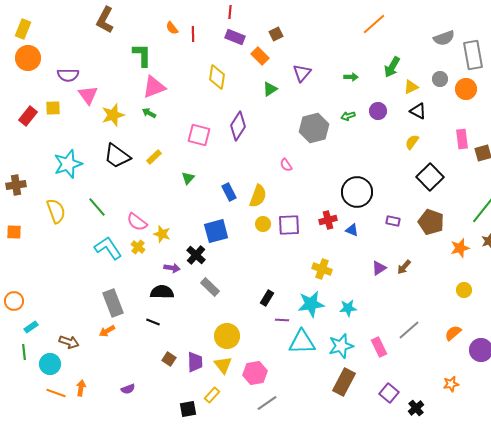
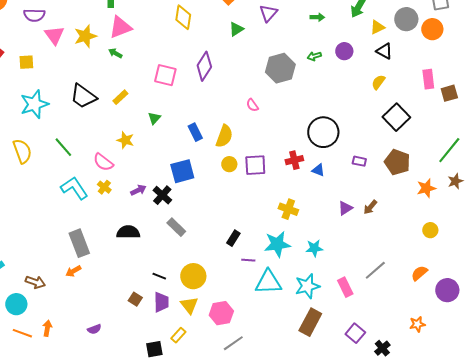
gray circle: (440, 79) -> (406, 19), size x1.5
yellow square: (53, 108) -> (26, 62), moved
yellow star: (113, 115) -> (85, 36), moved
yellow star: (162, 234) -> (125, 140), moved
purple arrow: (172, 268) -> (138, 190), moved, turned -35
black line: (153, 322) -> (159, 276), moved

